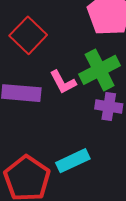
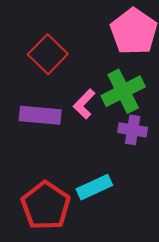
pink L-shape: (63, 82) -> (84, 104), turned 72

